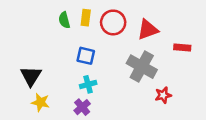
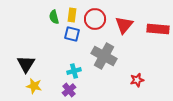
red triangle: (148, 30) -> (124, 25), turned -30
red rectangle: (182, 47) -> (158, 29), moved, size x1.5
blue square: (86, 56) -> (72, 34), moved
gray cross: (142, 67) -> (104, 56), moved

